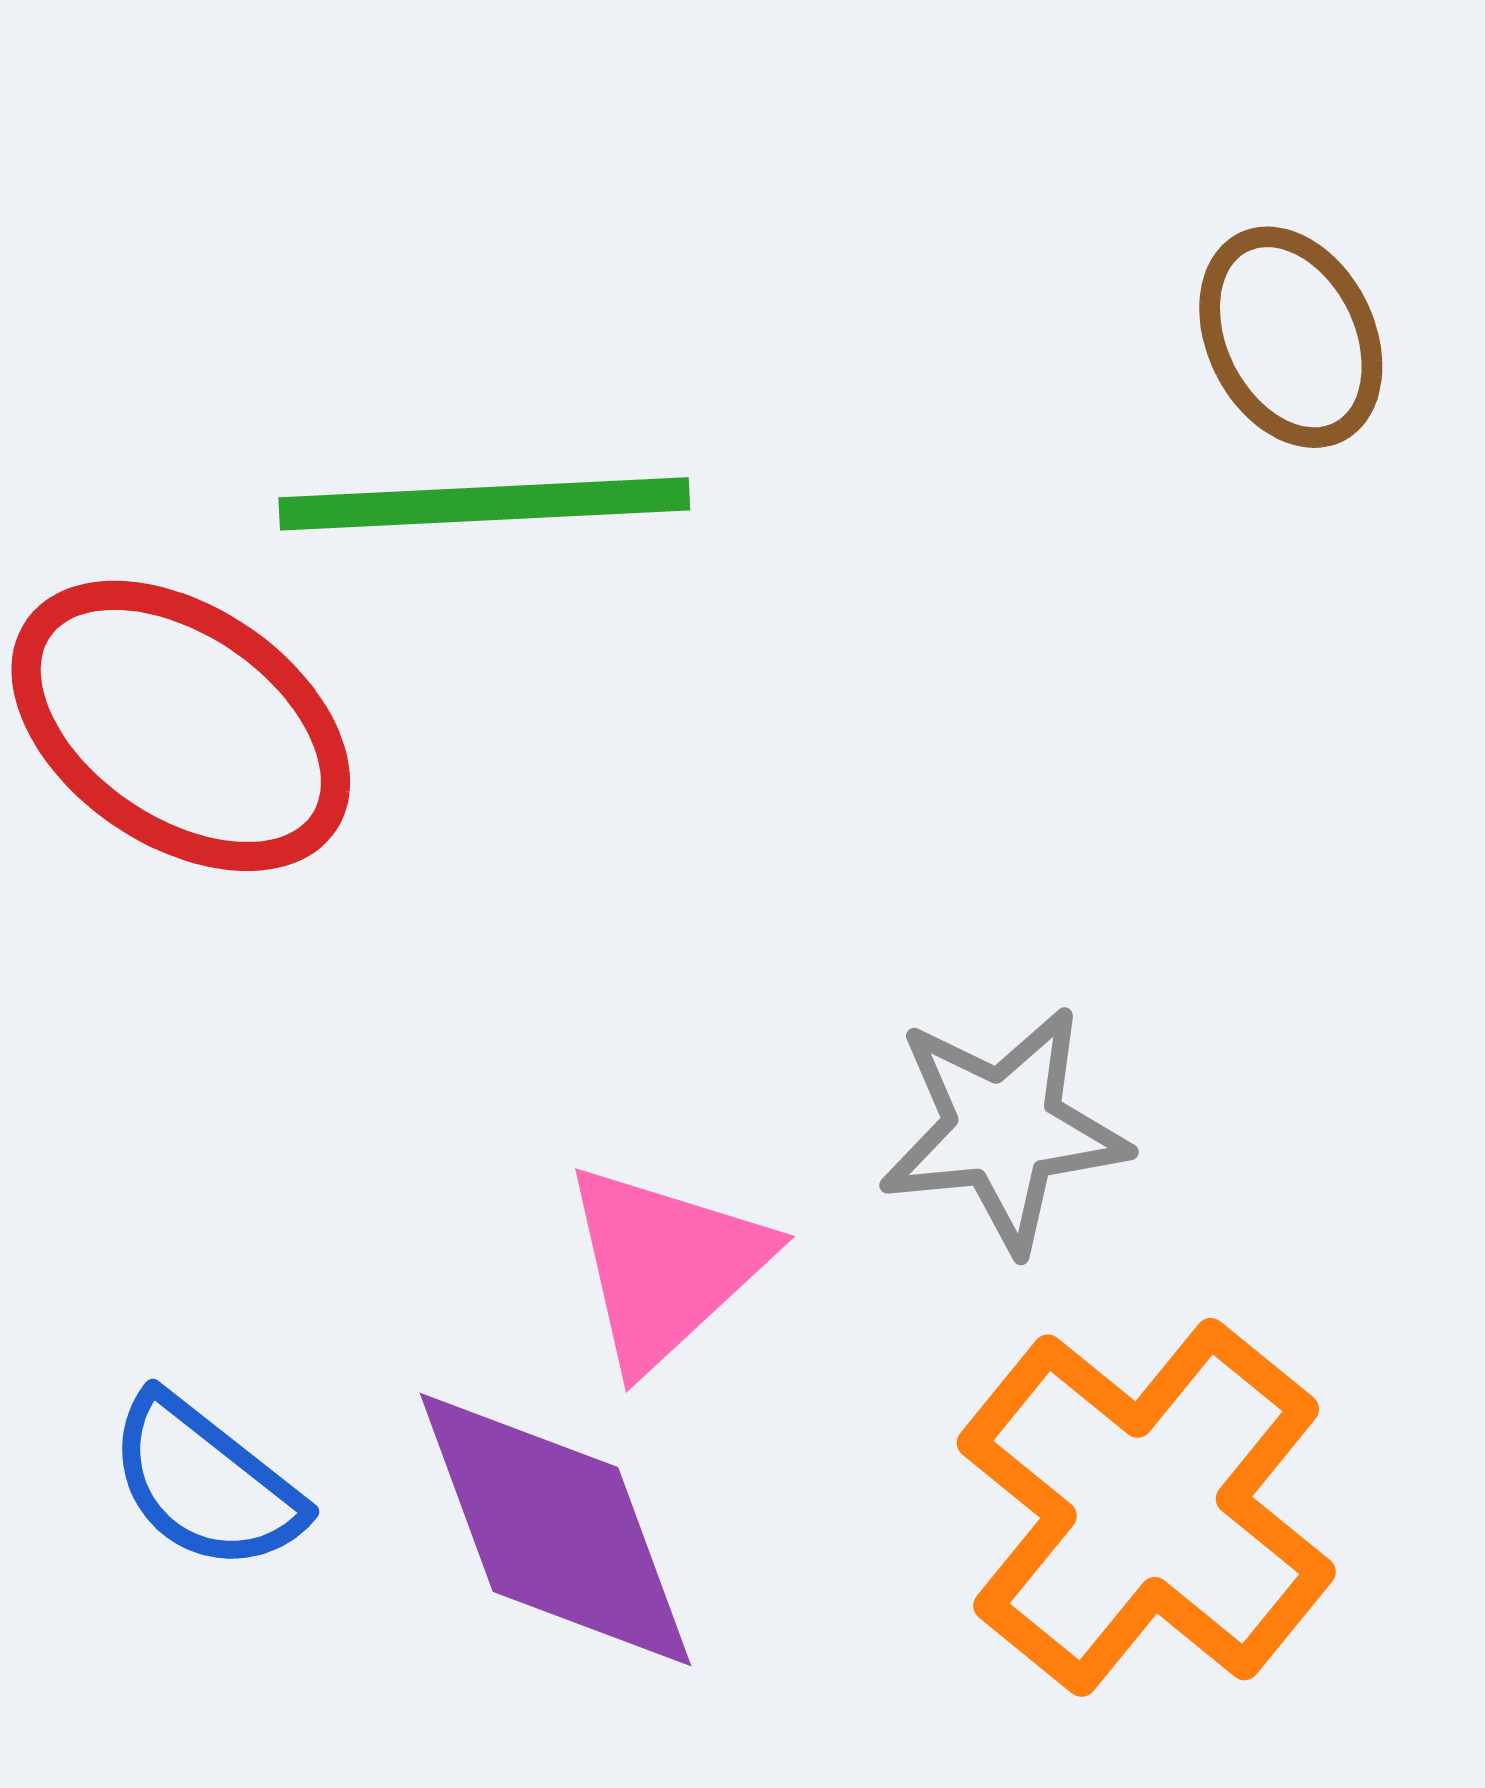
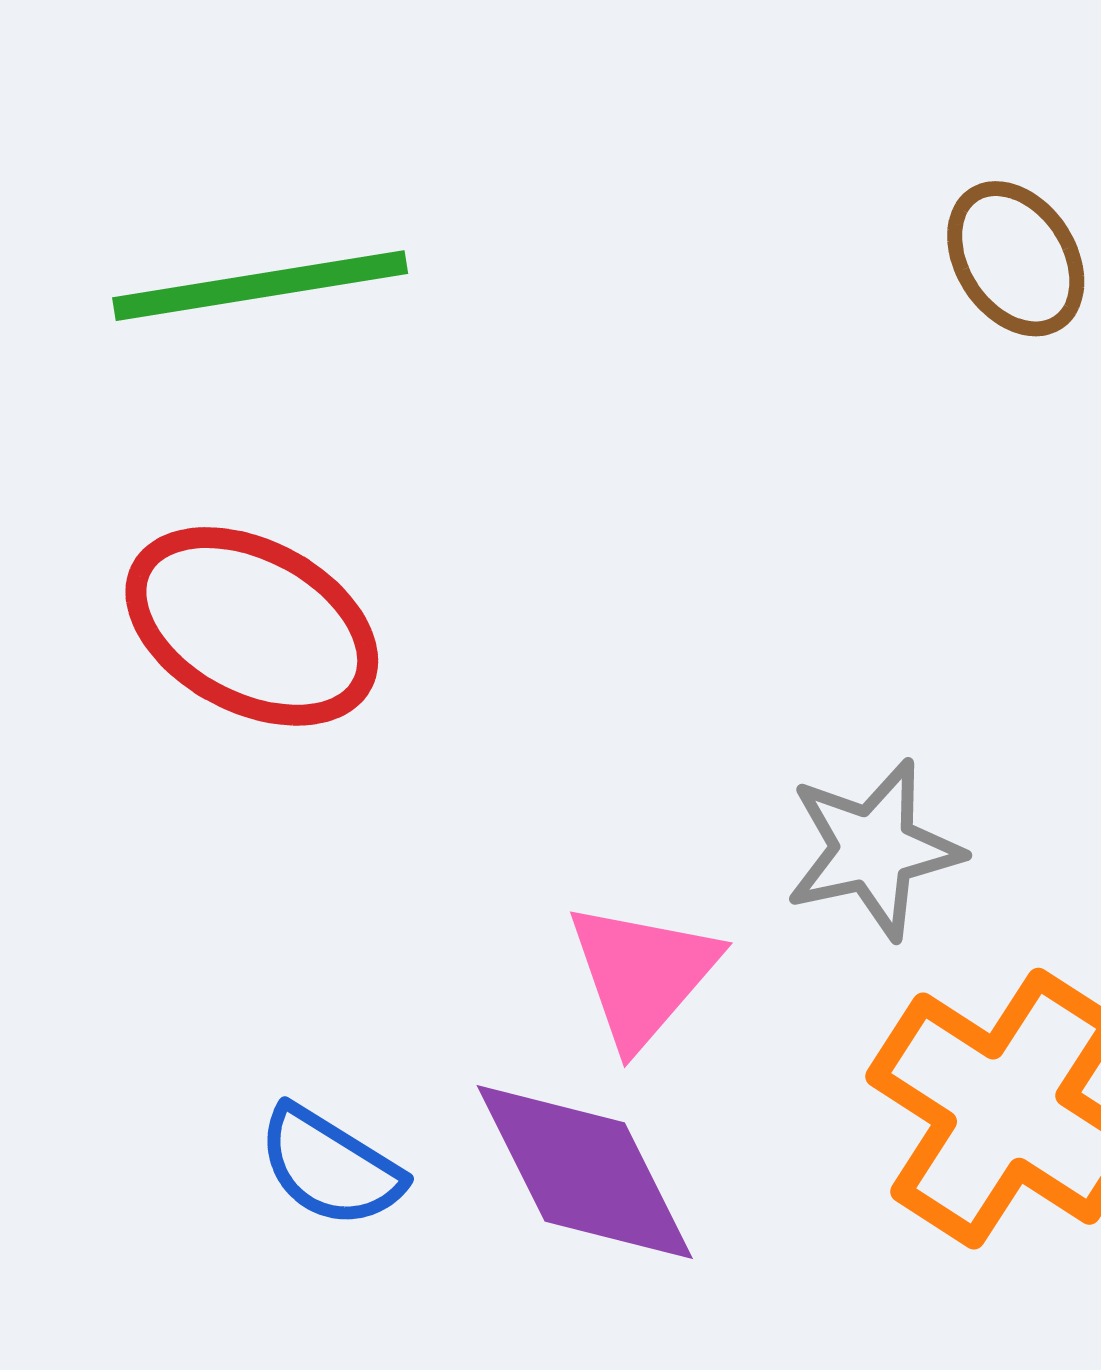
green line: (484, 504) -> (260, 286), moved

